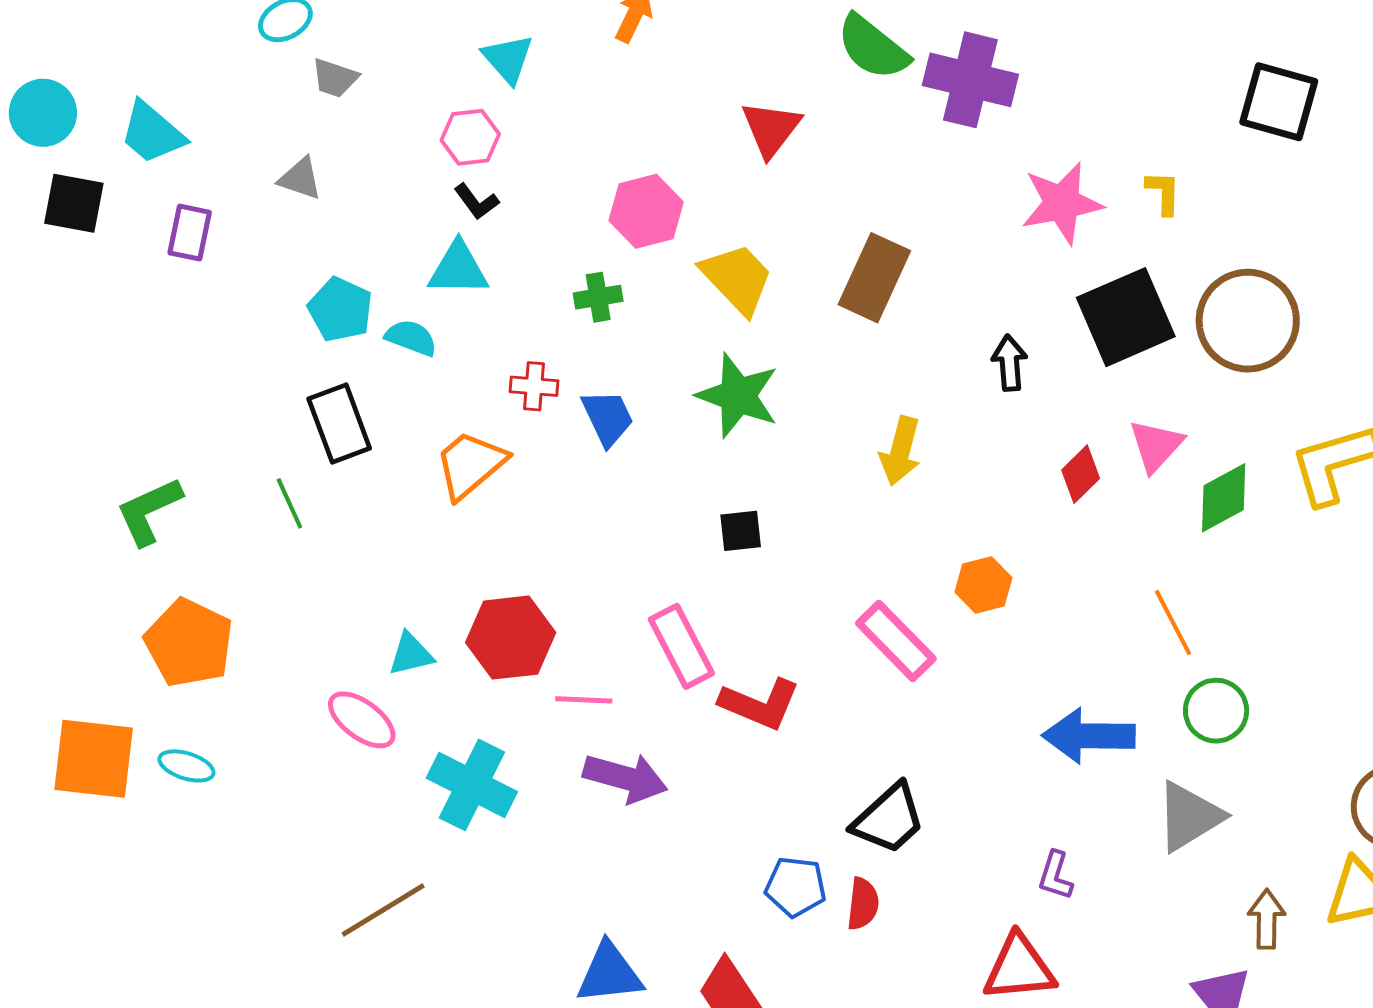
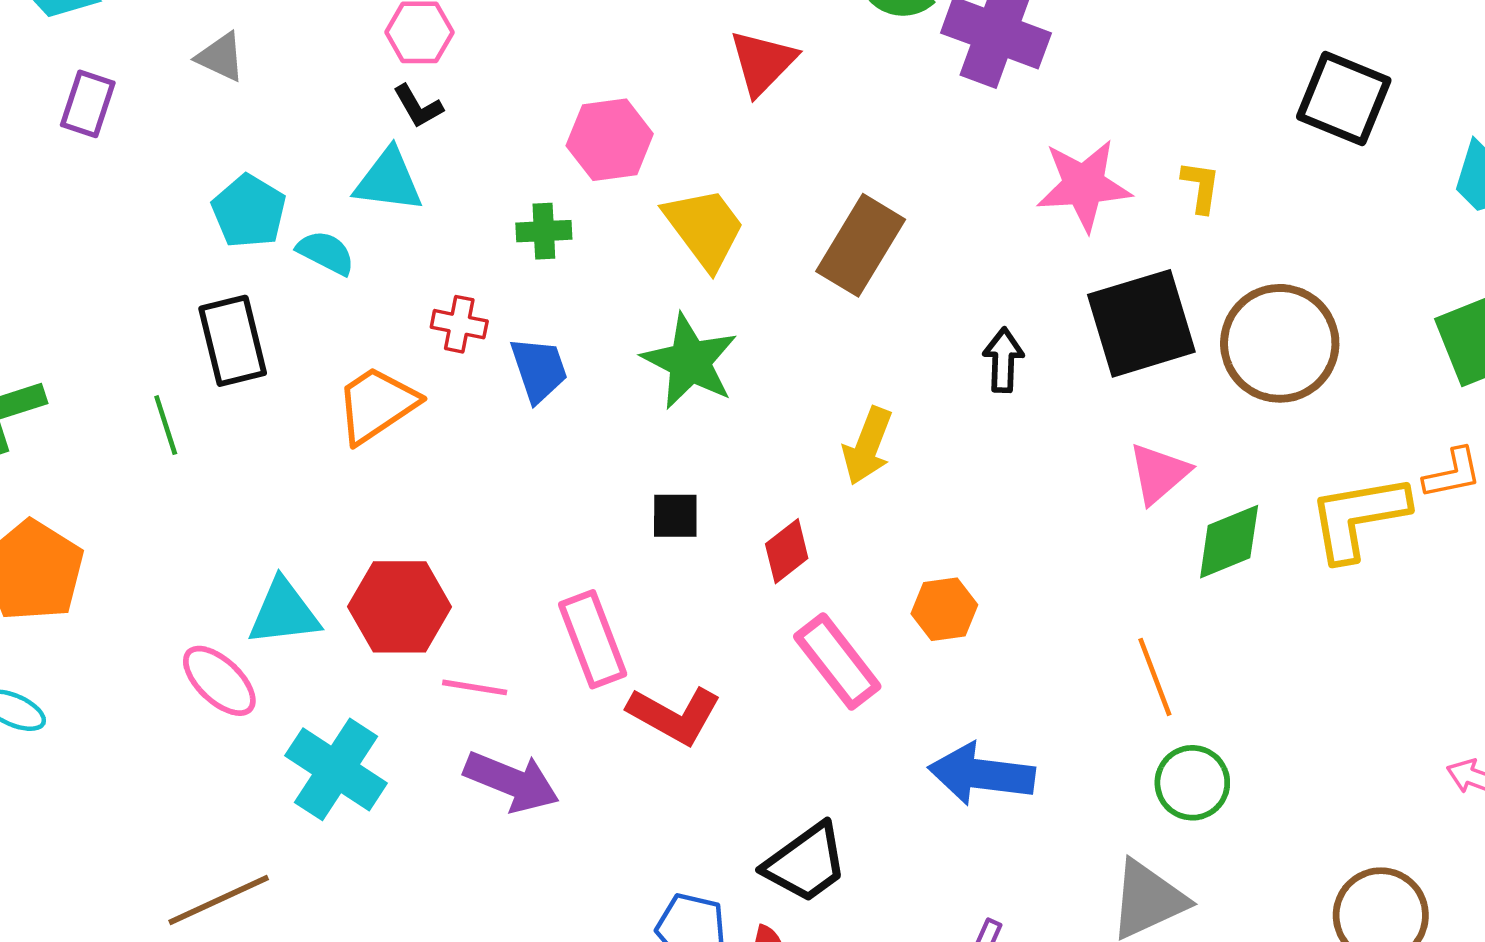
red diamond: (1081, 474) -> (787, 551), moved
cyan triangle: (411, 654) -> (284, 612), size x1.4
blue arrow: (1089, 736) -> (981, 774), moved

